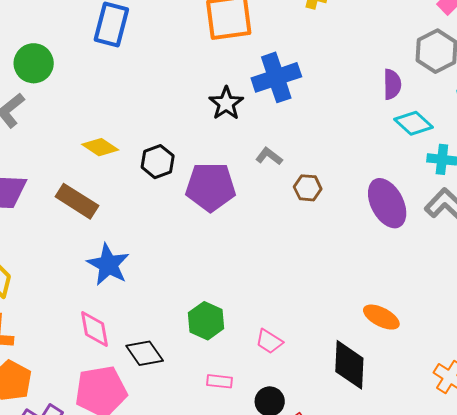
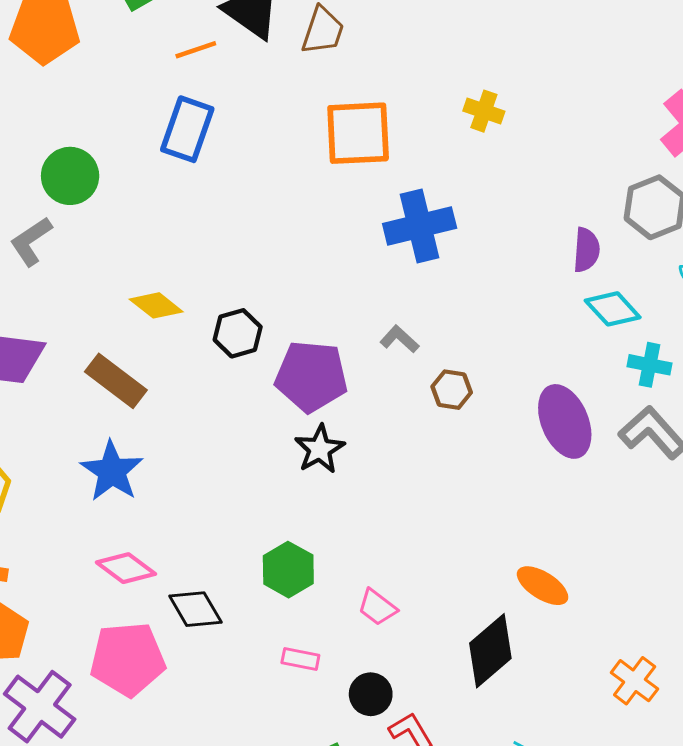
black star: (226, 103) -> (320, 449), moved
blue star: (108, 265) -> (112, 471), moved
pink diamond: (95, 329) -> (126, 568), turned -48
black diamond: (349, 365) -> (490, 651), turned 42

